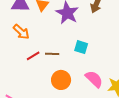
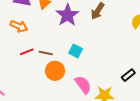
orange arrow: (21, 32) -> (19, 26), turned -30
orange circle: (61, 80) -> (55, 71), moved

